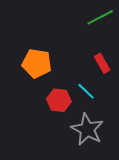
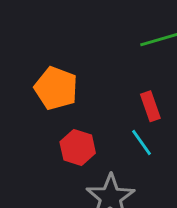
cyan line: (86, 91) -> (141, 142), moved

